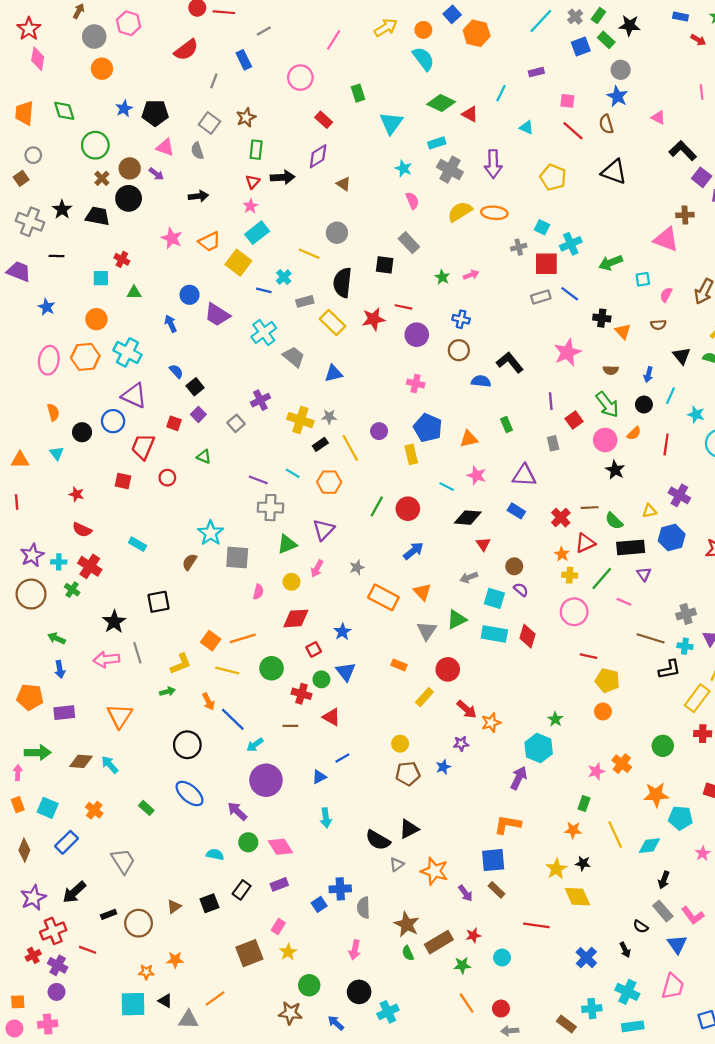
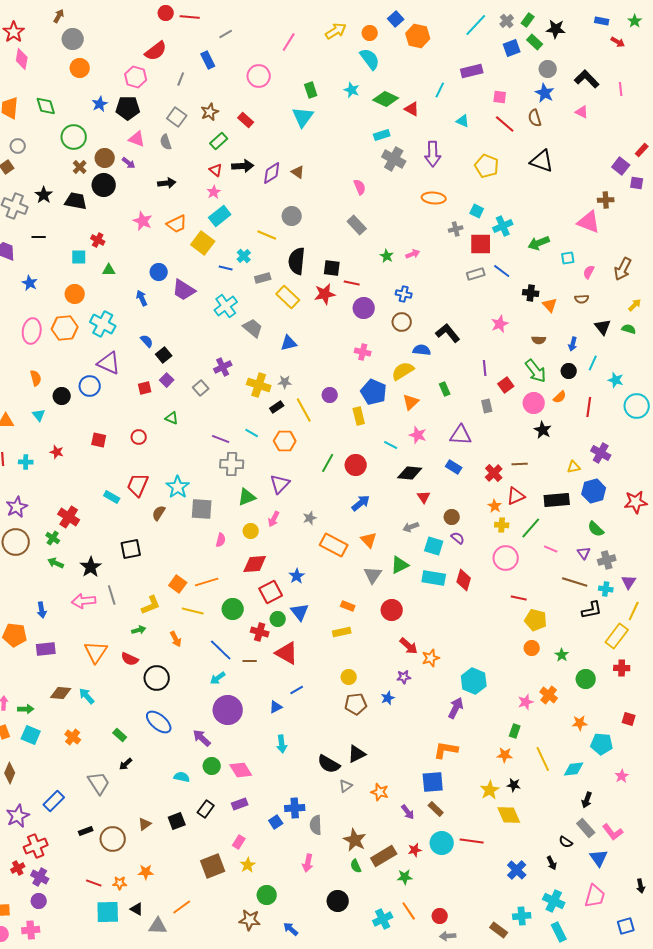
pink hexagon: (129, 23) -> (136, 77), moved
purple rectangle: (536, 72) -> (472, 71), size x1.5
red rectangle: (324, 120) -> (246, 120), moved
cyan triangle: (391, 123) -> (303, 117), moved
green rectangle: (256, 150) -> (219, 141), turned 42
black L-shape: (683, 151) -> (587, 79), moved
purple diamond: (318, 156) -> (272, 173), moved
cyan star: (403, 168) -> (352, 90), moved
red triangle: (253, 182) -> (216, 170), turned -32
yellow semicircle: (460, 212) -> (403, 371), moved
black square: (385, 265) -> (332, 268), moved
pink star: (567, 352) -> (500, 324), size x0.7
red square: (174, 423) -> (145, 388), turned -32
orange triangle: (469, 439) -> (411, 402), turned -30
red trapezoid: (143, 447) -> (138, 485), moved
green semicircle: (614, 521) -> (596, 529), moved
red semicircle: (82, 530) -> (130, 659), moved
cyan cross: (59, 562) -> (26, 462), moved
purple triangle: (644, 574) -> (584, 553), moved
green arrow: (57, 638) -> (56, 563), moved
red square: (314, 649) -> (271, 592), size x1.6
yellow rectangle: (424, 697) -> (342, 632), moved, turned 36
red triangle: (331, 717) -> (287, 653), size x1.4
blue line: (233, 719) -> (221, 650), moved
green star: (555, 719) -> (562, 655), moved
green arrow: (38, 753) -> (26, 709), moved, size x0.7
orange star: (656, 795) -> (580, 723), size x0.7
blue rectangle: (66, 842) -> (54, 801), moved
orange star: (434, 871) -> (380, 792), size x0.7
black arrow: (74, 892) -> (126, 764), moved, size x0.6
red line: (88, 950) -> (94, 883), moved
cyan circle: (502, 958) -> (442, 843), moved, size x1.5
black circle: (359, 992) -> (338, 901), moved
cyan cross: (388, 1012) -> (383, 919), moved
cyan rectangle: (633, 1026) -> (559, 932), turned 72

